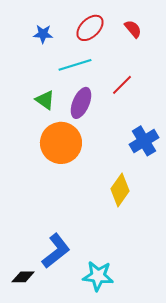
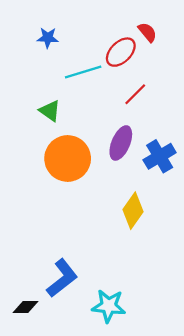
red ellipse: (90, 28) -> (121, 52), moved
purple ellipse: (81, 103) -> (121, 143), moved

